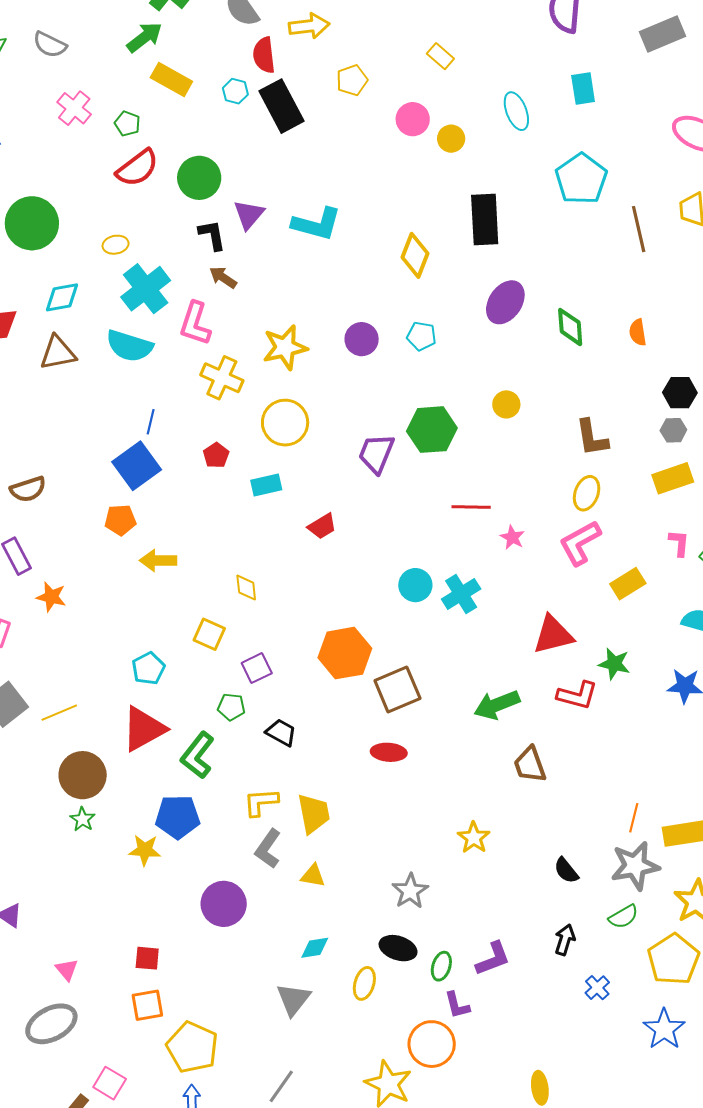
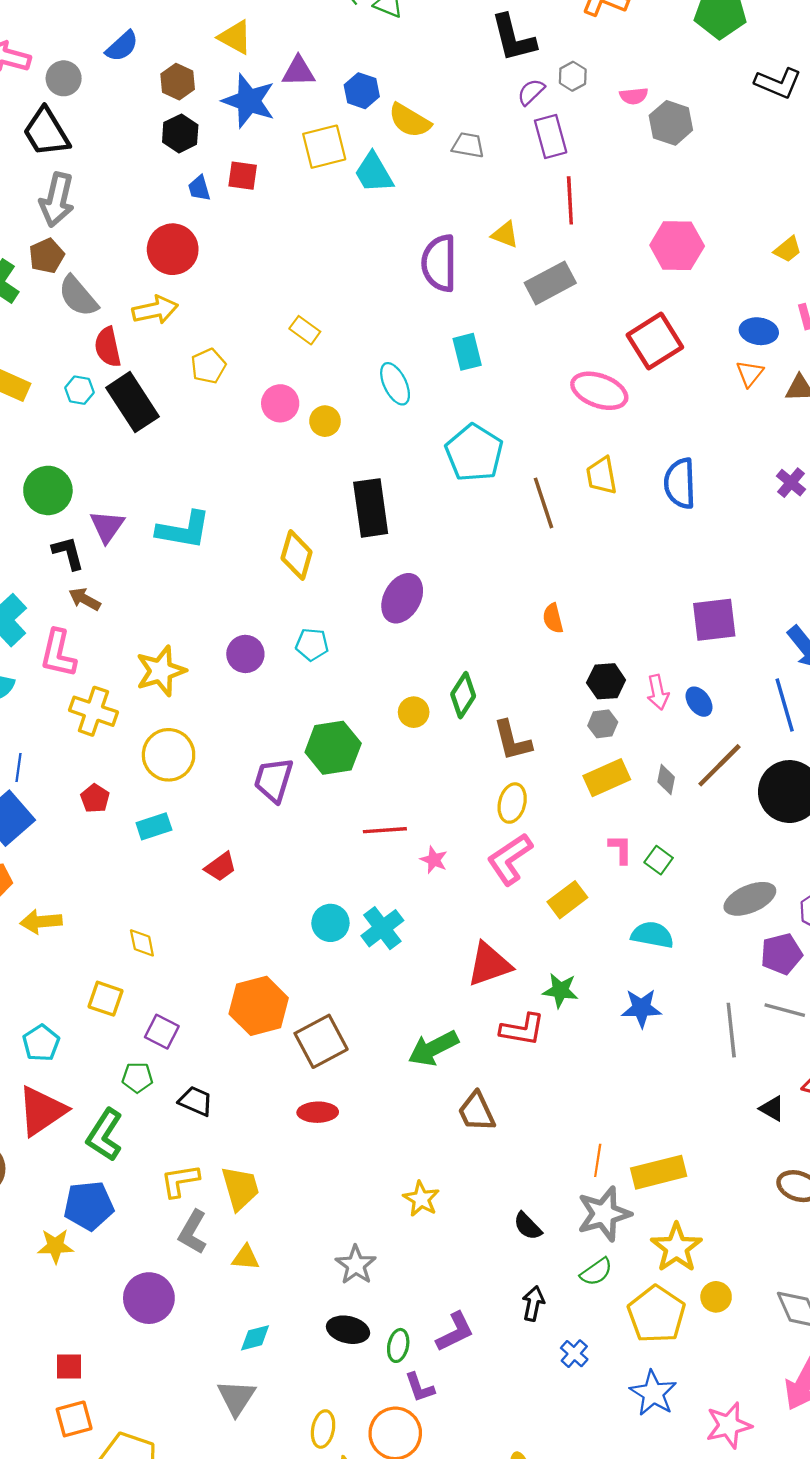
green diamond: (570, 327) -> (463, 695), moved, turned 42
purple square: (257, 668) -> (162, 1032), turned -32
yellow ellipse: (364, 983) -> (323, 1429), moved

